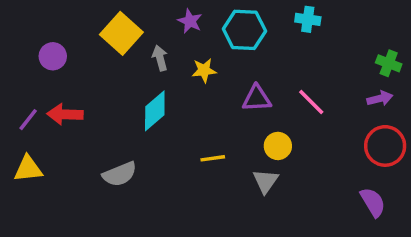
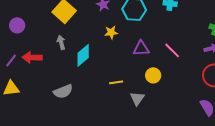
purple circle: (53, 56) -> (17, 25), moved
gray arrow: (160, 58) -> (61, 42), moved
gray triangle: (266, 181) -> (137, 98), moved

